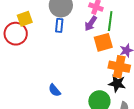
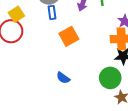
orange square: (103, 42) -> (69, 36), moved

